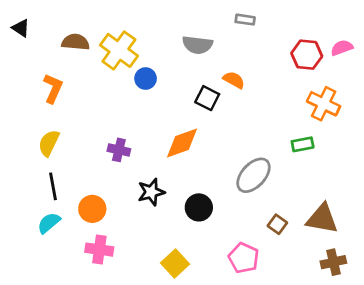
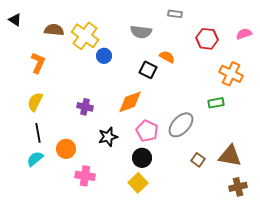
red hexagon: (307, 55) -> (207, 39), moved
black circle: (199, 207) -> (142, 158), moved
pink cross: (99, 250) -> (85, 176), moved
pink pentagon: (244, 258) -> (147, 131), moved
yellow square: (175, 264) -> (138, 183), moved

